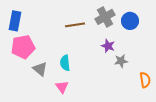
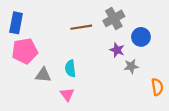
blue circle: (130, 21) -> (141, 37), moved
gray triangle: (40, 69) -> (43, 75), turned -35

